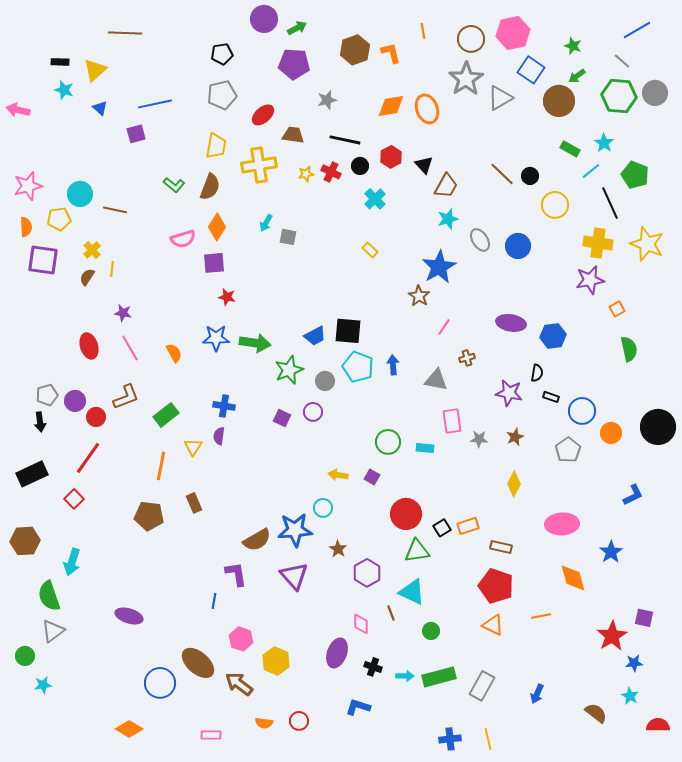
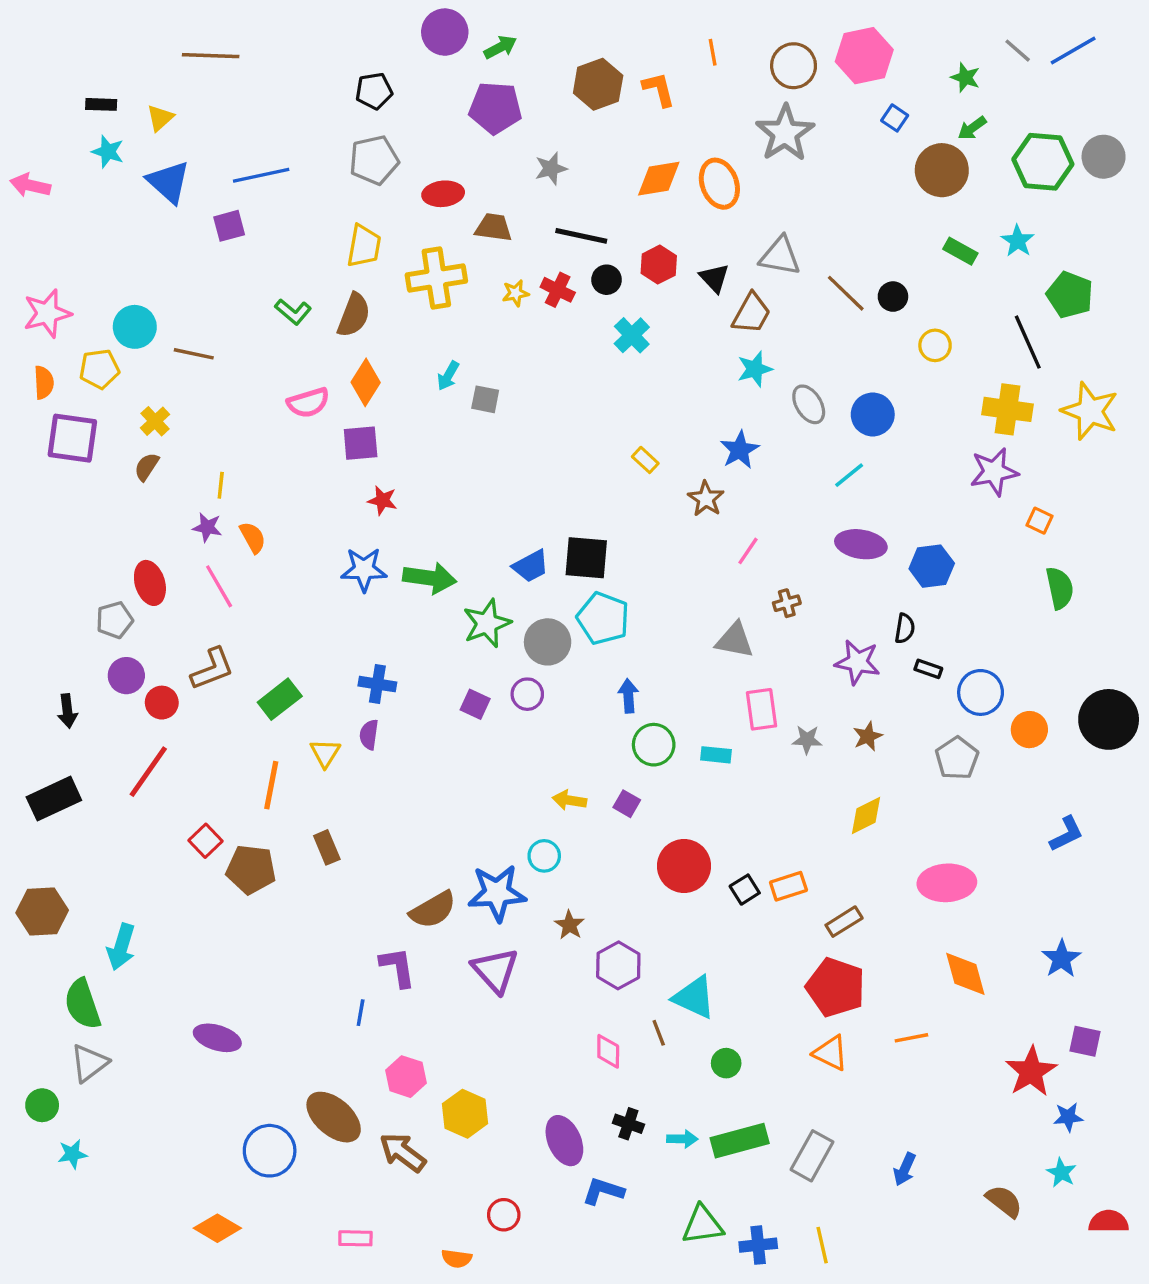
gray line: (622, 61) -> (1018, 51), moved
yellow triangle: (95, 70) -> (160, 118), size x0.7
blue square: (531, 70) -> (895, 118), size x0.6
gray triangle: (500, 98) -> (780, 256), moved, turned 40
blue triangle: (100, 108) -> (168, 182), size x1.8
red ellipse: (263, 115) -> (443, 194), turned 35
cyan line: (591, 171) -> (849, 475), moved
yellow circle: (555, 205) -> (935, 345), size x0.7
yellow rectangle: (370, 250) -> (645, 460), moved
blue star: (439, 267) -> (740, 450), size x0.7
yellow line: (112, 269) -> (221, 485), moved
orange square: (617, 309) -> (1040, 521), turned -35
orange semicircle: (174, 353) -> (253, 537), moved
blue arrow: (393, 365) -> (628, 696), moved
gray circle: (325, 381) -> (548, 642), size x1.4
gray pentagon: (47, 395) -> (115, 620), moved
yellow diamond: (514, 484) -> (866, 815), turned 35
red square: (74, 499) -> (206, 841), moved
brown rectangle: (501, 547) -> (844, 922), turned -45
green triangle: (417, 551) -> (703, 1225), moved
blue star: (611, 552) -> (1061, 959), moved
purple ellipse: (337, 653) -> (564, 1141), moved, turned -44
orange semicircle: (264, 723) -> (457, 1259), moved

